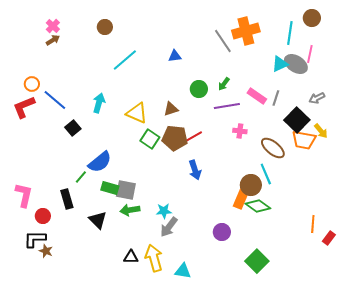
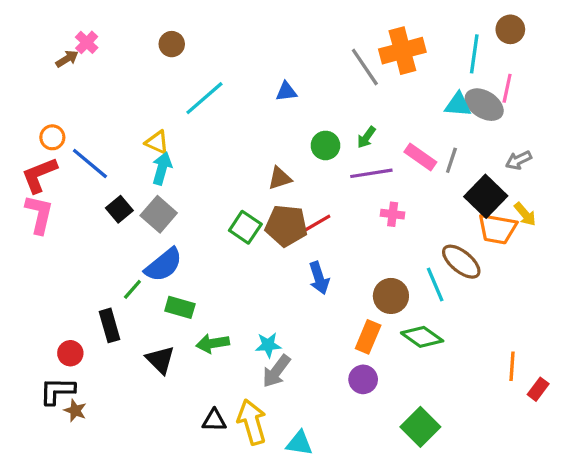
brown arrow: (53, 40) -> (67, 59), moved
cyan triangle: (280, 64) -> (458, 105), turned 30
yellow triangle: (137, 113) -> (157, 142), moved, size x0.7
brown ellipse: (273, 148) -> (461, 262), moved
brown circle: (251, 185) -> (391, 296), moved
gray square: (126, 190) -> (159, 214), moved, turned 30
pink L-shape: (24, 195) -> (39, 214), moved
orange rectangle: (241, 199) -> (368, 337), moved

